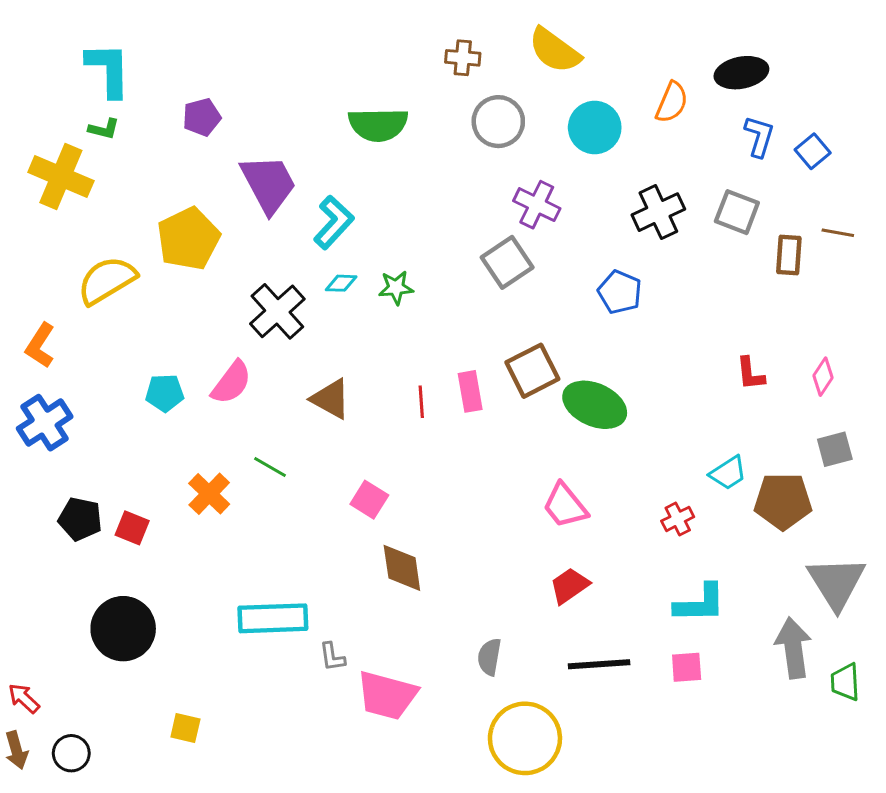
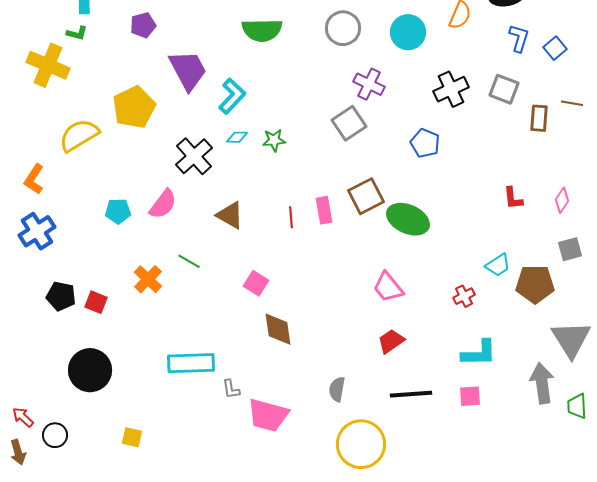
black circle: (71, 753) -> (55, 435), moved

